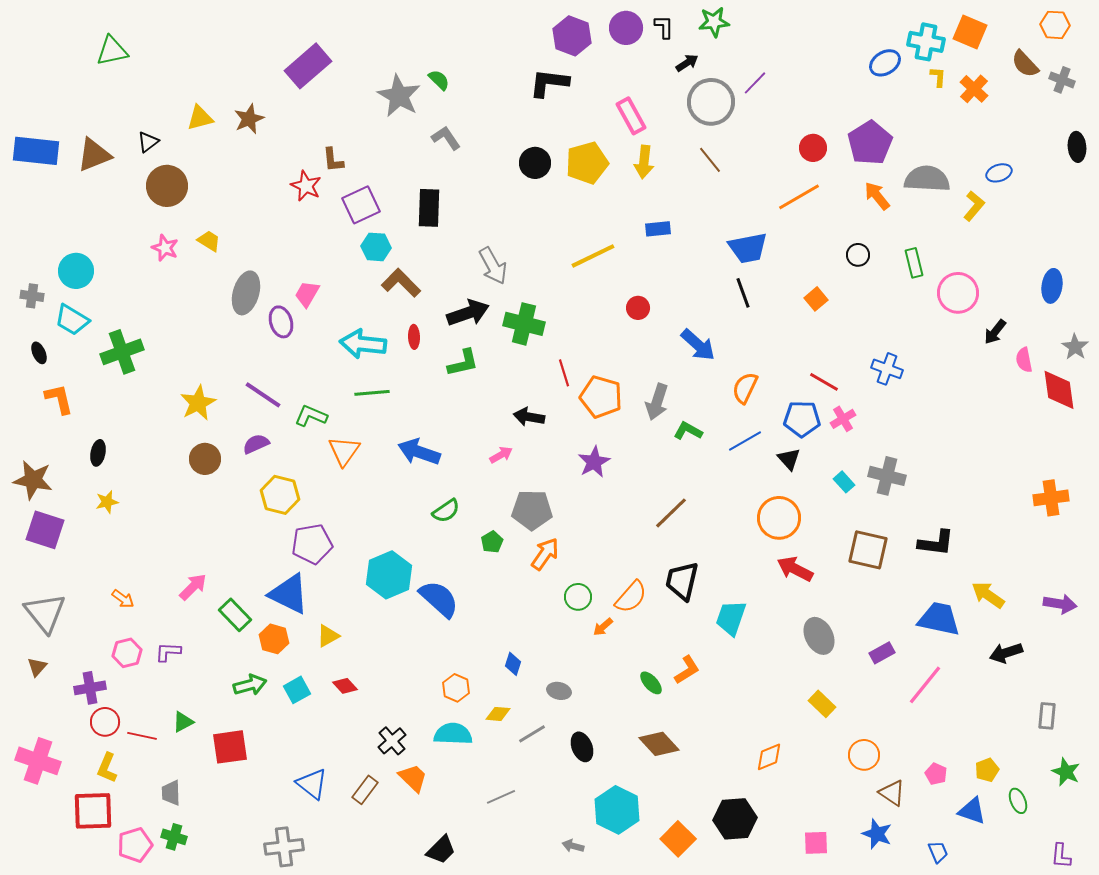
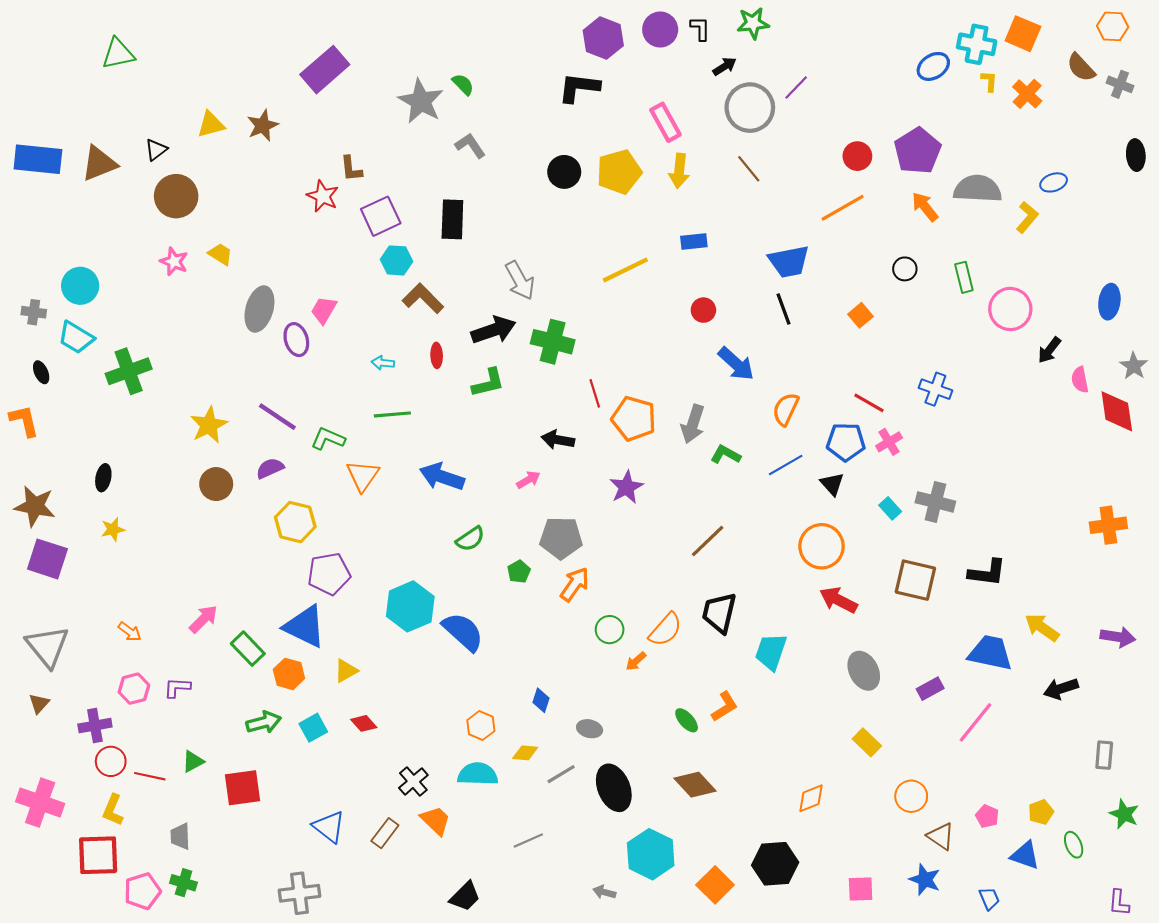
red circle: (638, 308) -> (703, 310), moved
cyan arrow: (363, 344) -> (383, 363), size x0.5
orange L-shape: (59, 399) -> (24, 421), moved
black ellipse: (582, 747) -> (614, 788), size x1.5

